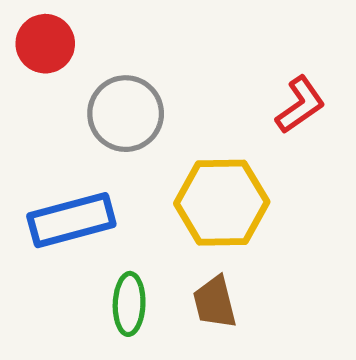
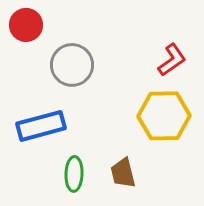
yellow hexagon: (222, 203) -> (164, 116), moved

